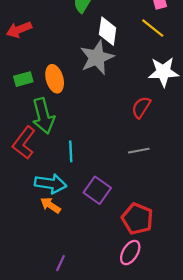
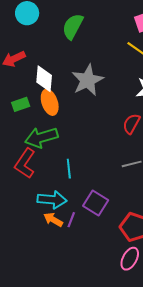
white diamond: (108, 31) -> (44, 79), moved
green arrow: (43, 116) -> (41, 137), turned 92
purple line: (60, 263) -> (71, 220), moved

